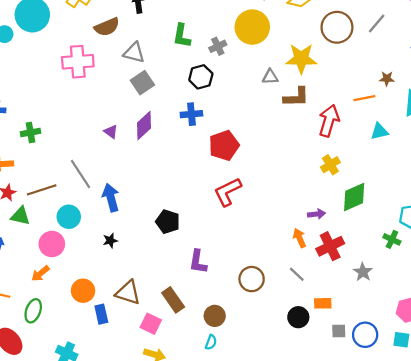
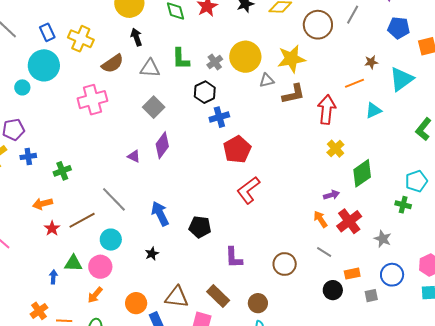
yellow circle: (252, 27) -> (245, 57), moved
gray triangle: (134, 53) -> (150, 68), moved
blue cross: (191, 114) -> (219, 117), moved
blue arrow: (111, 198) -> (160, 214), moved
green triangle: (20, 216) -> (73, 263), moved
blue circle: (365, 335) -> (392, 275), moved

